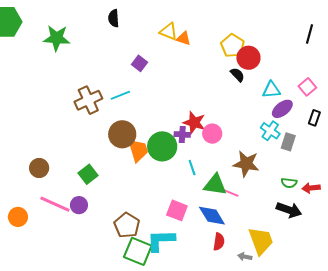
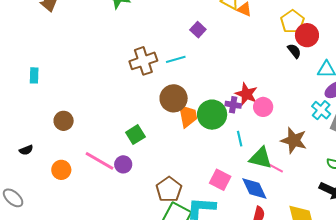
brown circle: (39, 168) -> (64, 121), moved

